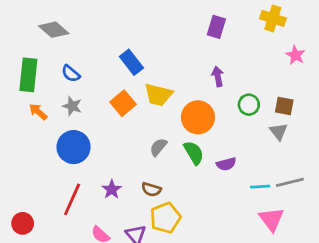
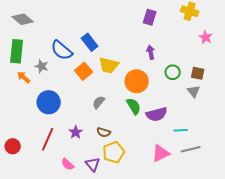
gray diamond: (54, 30) -> (23, 19), moved
blue semicircle: (71, 74) -> (62, 50), moved, size x1.6
gray star: (72, 106) -> (42, 66), moved
gray semicircle: (158, 147) -> (99, 102), moved
purple semicircle: (226, 164) -> (157, 114), size x1.5
gray line: (290, 182) -> (191, 149), moved
pink triangle: (271, 219) -> (161, 153), moved, turned 42
red circle: (23, 223) -> (13, 146), moved

